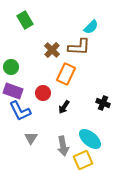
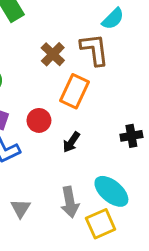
brown L-shape: (79, 47) -> (94, 50), turned -100
black cross: (103, 103) -> (131, 136), turned -32
gray triangle: (31, 138) -> (20, 208), moved

